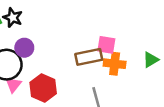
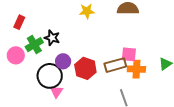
red hexagon: (43, 88) -> (85, 68), moved

